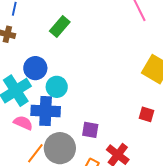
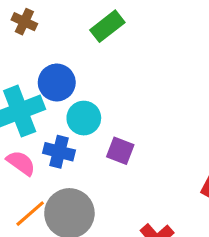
blue cross: (46, 111) -> (59, 152), size x0.7
purple square: (90, 130) -> (120, 151), moved

